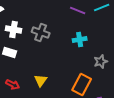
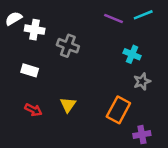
white cross: (14, 30) -> (35, 30), moved
cyan cross: (80, 40) -> (132, 54), moved, turned 32

